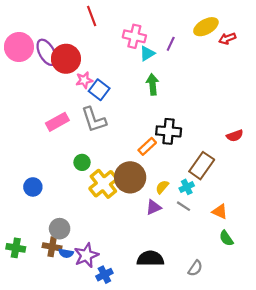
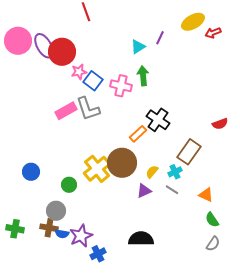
pink cross: (134, 36) -> (121, 86), moved
pink rectangle: (57, 122) -> (66, 111), moved
black cross: (169, 131) -> (158, 120), turned 30
green circle: (82, 162) -> (69, 185), moved
gray semicircle: (195, 268) -> (213, 244), moved

